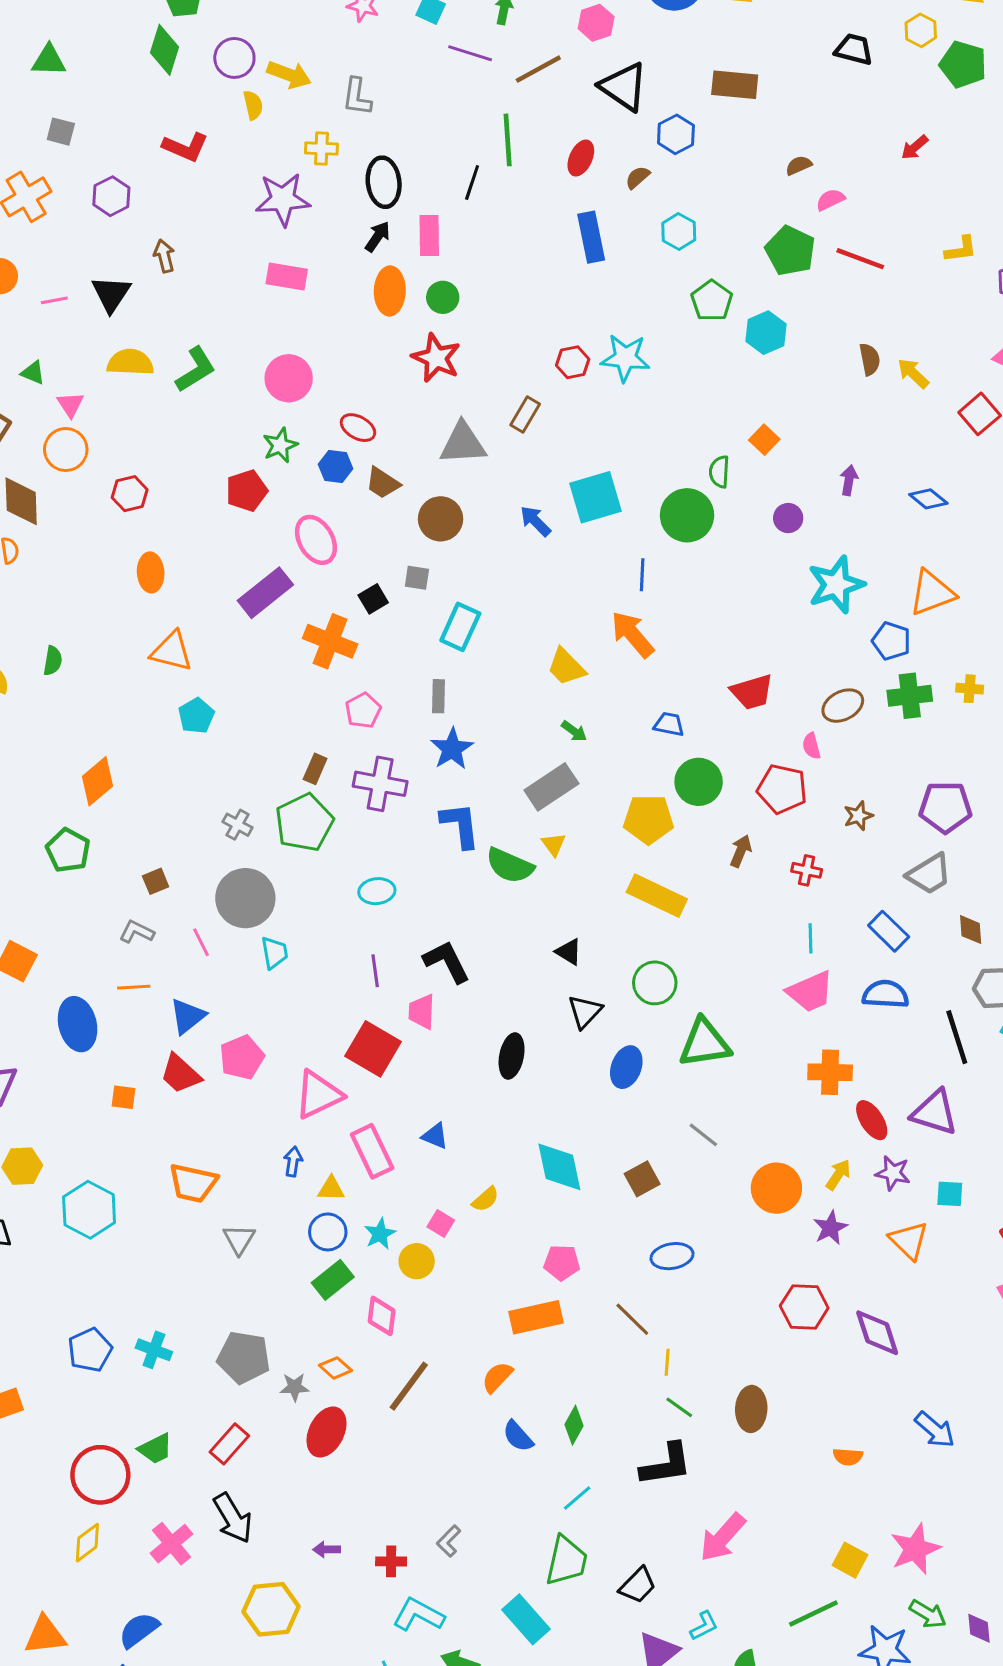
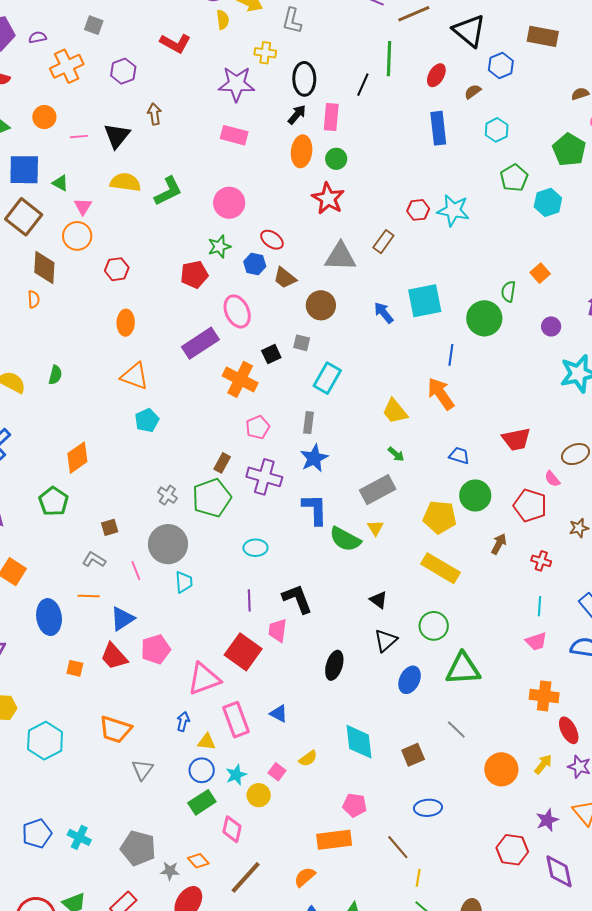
pink semicircle: (811, 746) -> (552, 479), turned -30
pink trapezoid: (810, 992) -> (536, 641), size x0.7
purple star: (830, 1228) -> (547, 820), moved

